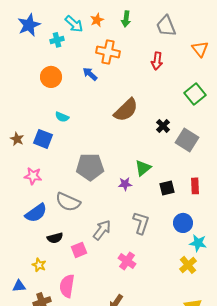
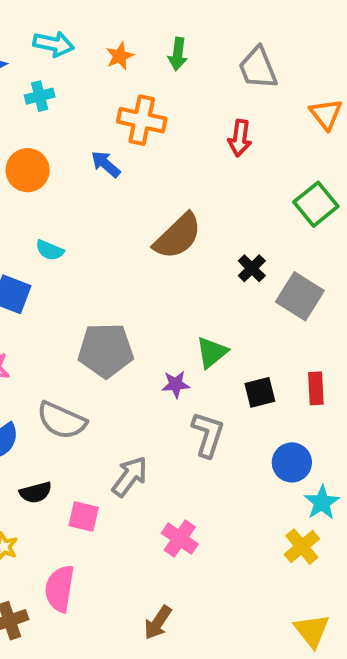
cyan arrow: (74, 24) -> (54, 44), moved, turned -30
gray L-shape: (141, 223) -> (208, 434), moved
cyan star: (198, 243) -> (322, 502), turned 30
pink square: (79, 250) -> (84, 517), turned 35

